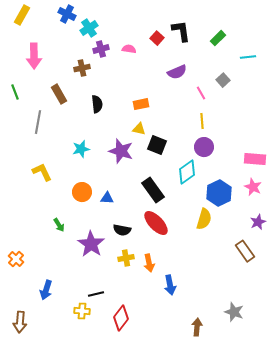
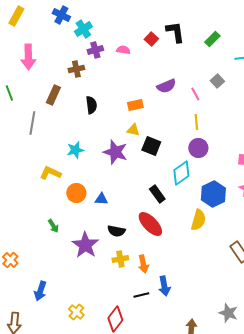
purple semicircle: (177, 72) -> (166, 86), moved
brown rectangle: (59, 94) -> (53, 95), turned 54
yellow L-shape: (42, 172) -> (50, 173), moved, turned -40
black rectangle: (153, 190) -> (157, 194), moved, size x0.7
black line: (96, 294) -> (141, 295), moved
yellow cross: (82, 311) -> (76, 312), turned 35

